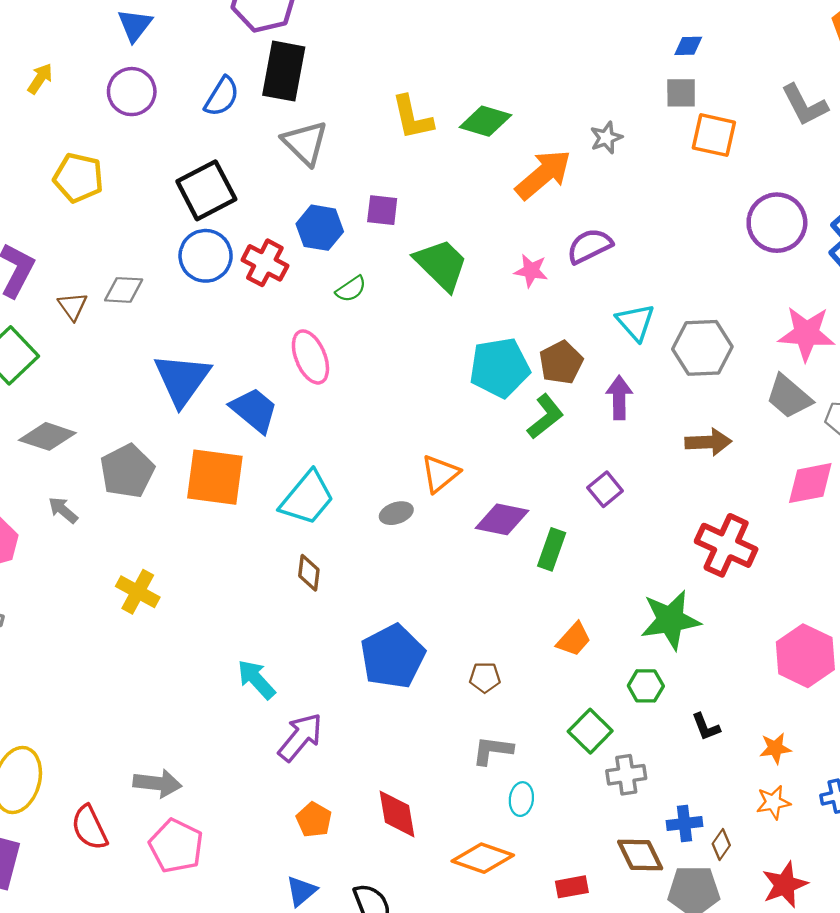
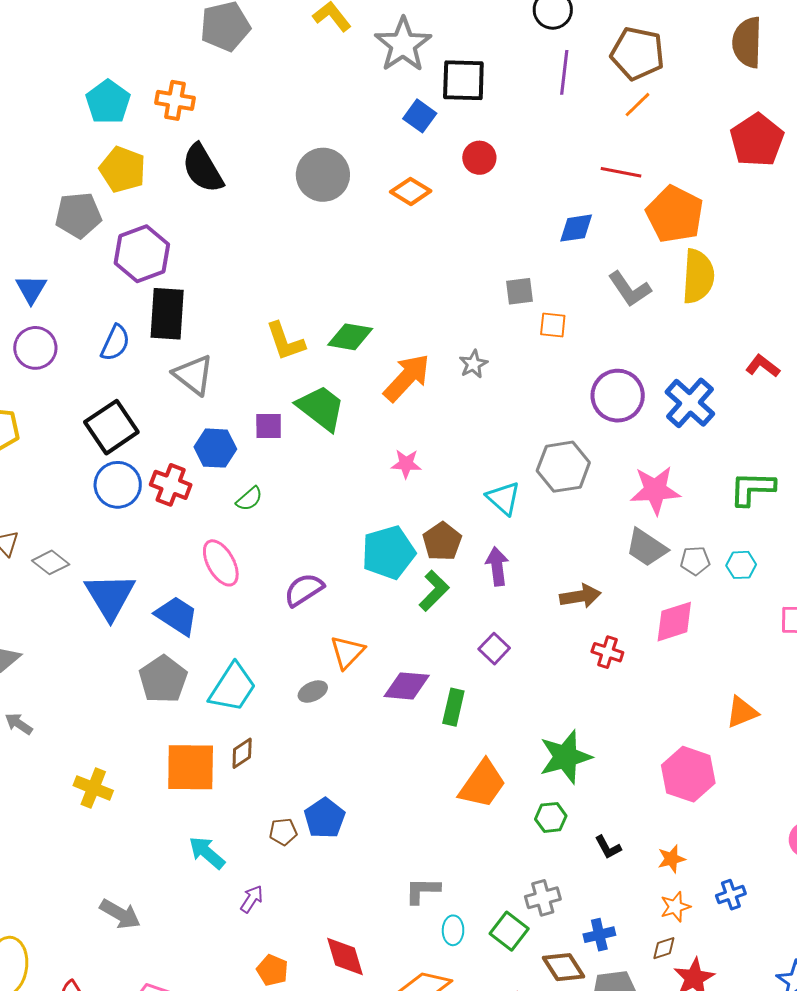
blue diamond: (688, 46) -> (576, 228), moved, size x1.4
orange square: (714, 135) -> (553, 325), size x0.7
gray star: (606, 138) -> (473, 364), moved
purple semicircle: (590, 246) -> (304, 590), moved
green trapezoid: (441, 265) -> (321, 408), moved
gray diamond: (124, 290) -> (51, 562), moved, turned 42
gray hexagon: (702, 348) -> (563, 467), moved
gray pentagon: (127, 471) -> (163, 679), moved
orange square: (215, 477) -> (191, 767), moved
red cross: (726, 545) -> (607, 652), moved, size x0.6
brown diamond: (309, 573) -> (242, 753), turned 56
orange trapezoid: (574, 639) -> (482, 784), size x1.6
blue pentagon: (393, 656) -> (325, 818), size x0.7
brown pentagon: (485, 677) -> (283, 832), moved
green square: (590, 731) -> (509, 931), moved
purple arrow: (300, 737) -> (252, 899), size x0.6
gray arrow: (157, 783) -> (120, 914), moved, turned 30
brown diamond: (721, 845) -> (664, 948), moved, turned 44

